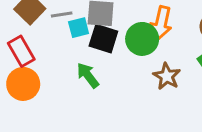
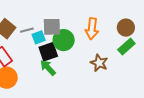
black square: (103, 39) -> (48, 52), moved, turned -30
green circle: (142, 39) -> (64, 40), moved

